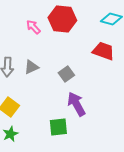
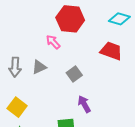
pink arrow: (33, 27) -> (53, 42), moved
purple arrow: (76, 104) -> (84, 104), size x0.7

